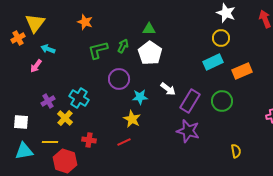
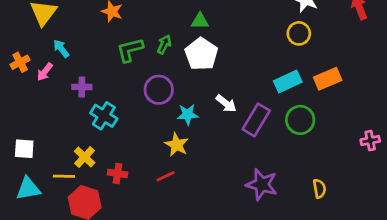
orange cross: (18, 38) -> (20, 62), moved
cyan arrow: (48, 49) -> (61, 49), turned 32
cyan rectangle: (213, 62) -> (288, 81), moved
purple cross: (48, 101) -> (82, 87), moved, turned 32
yellow cross: (65, 118) -> (85, 157), moved
purple star: (188, 131) -> (262, 184), moved

